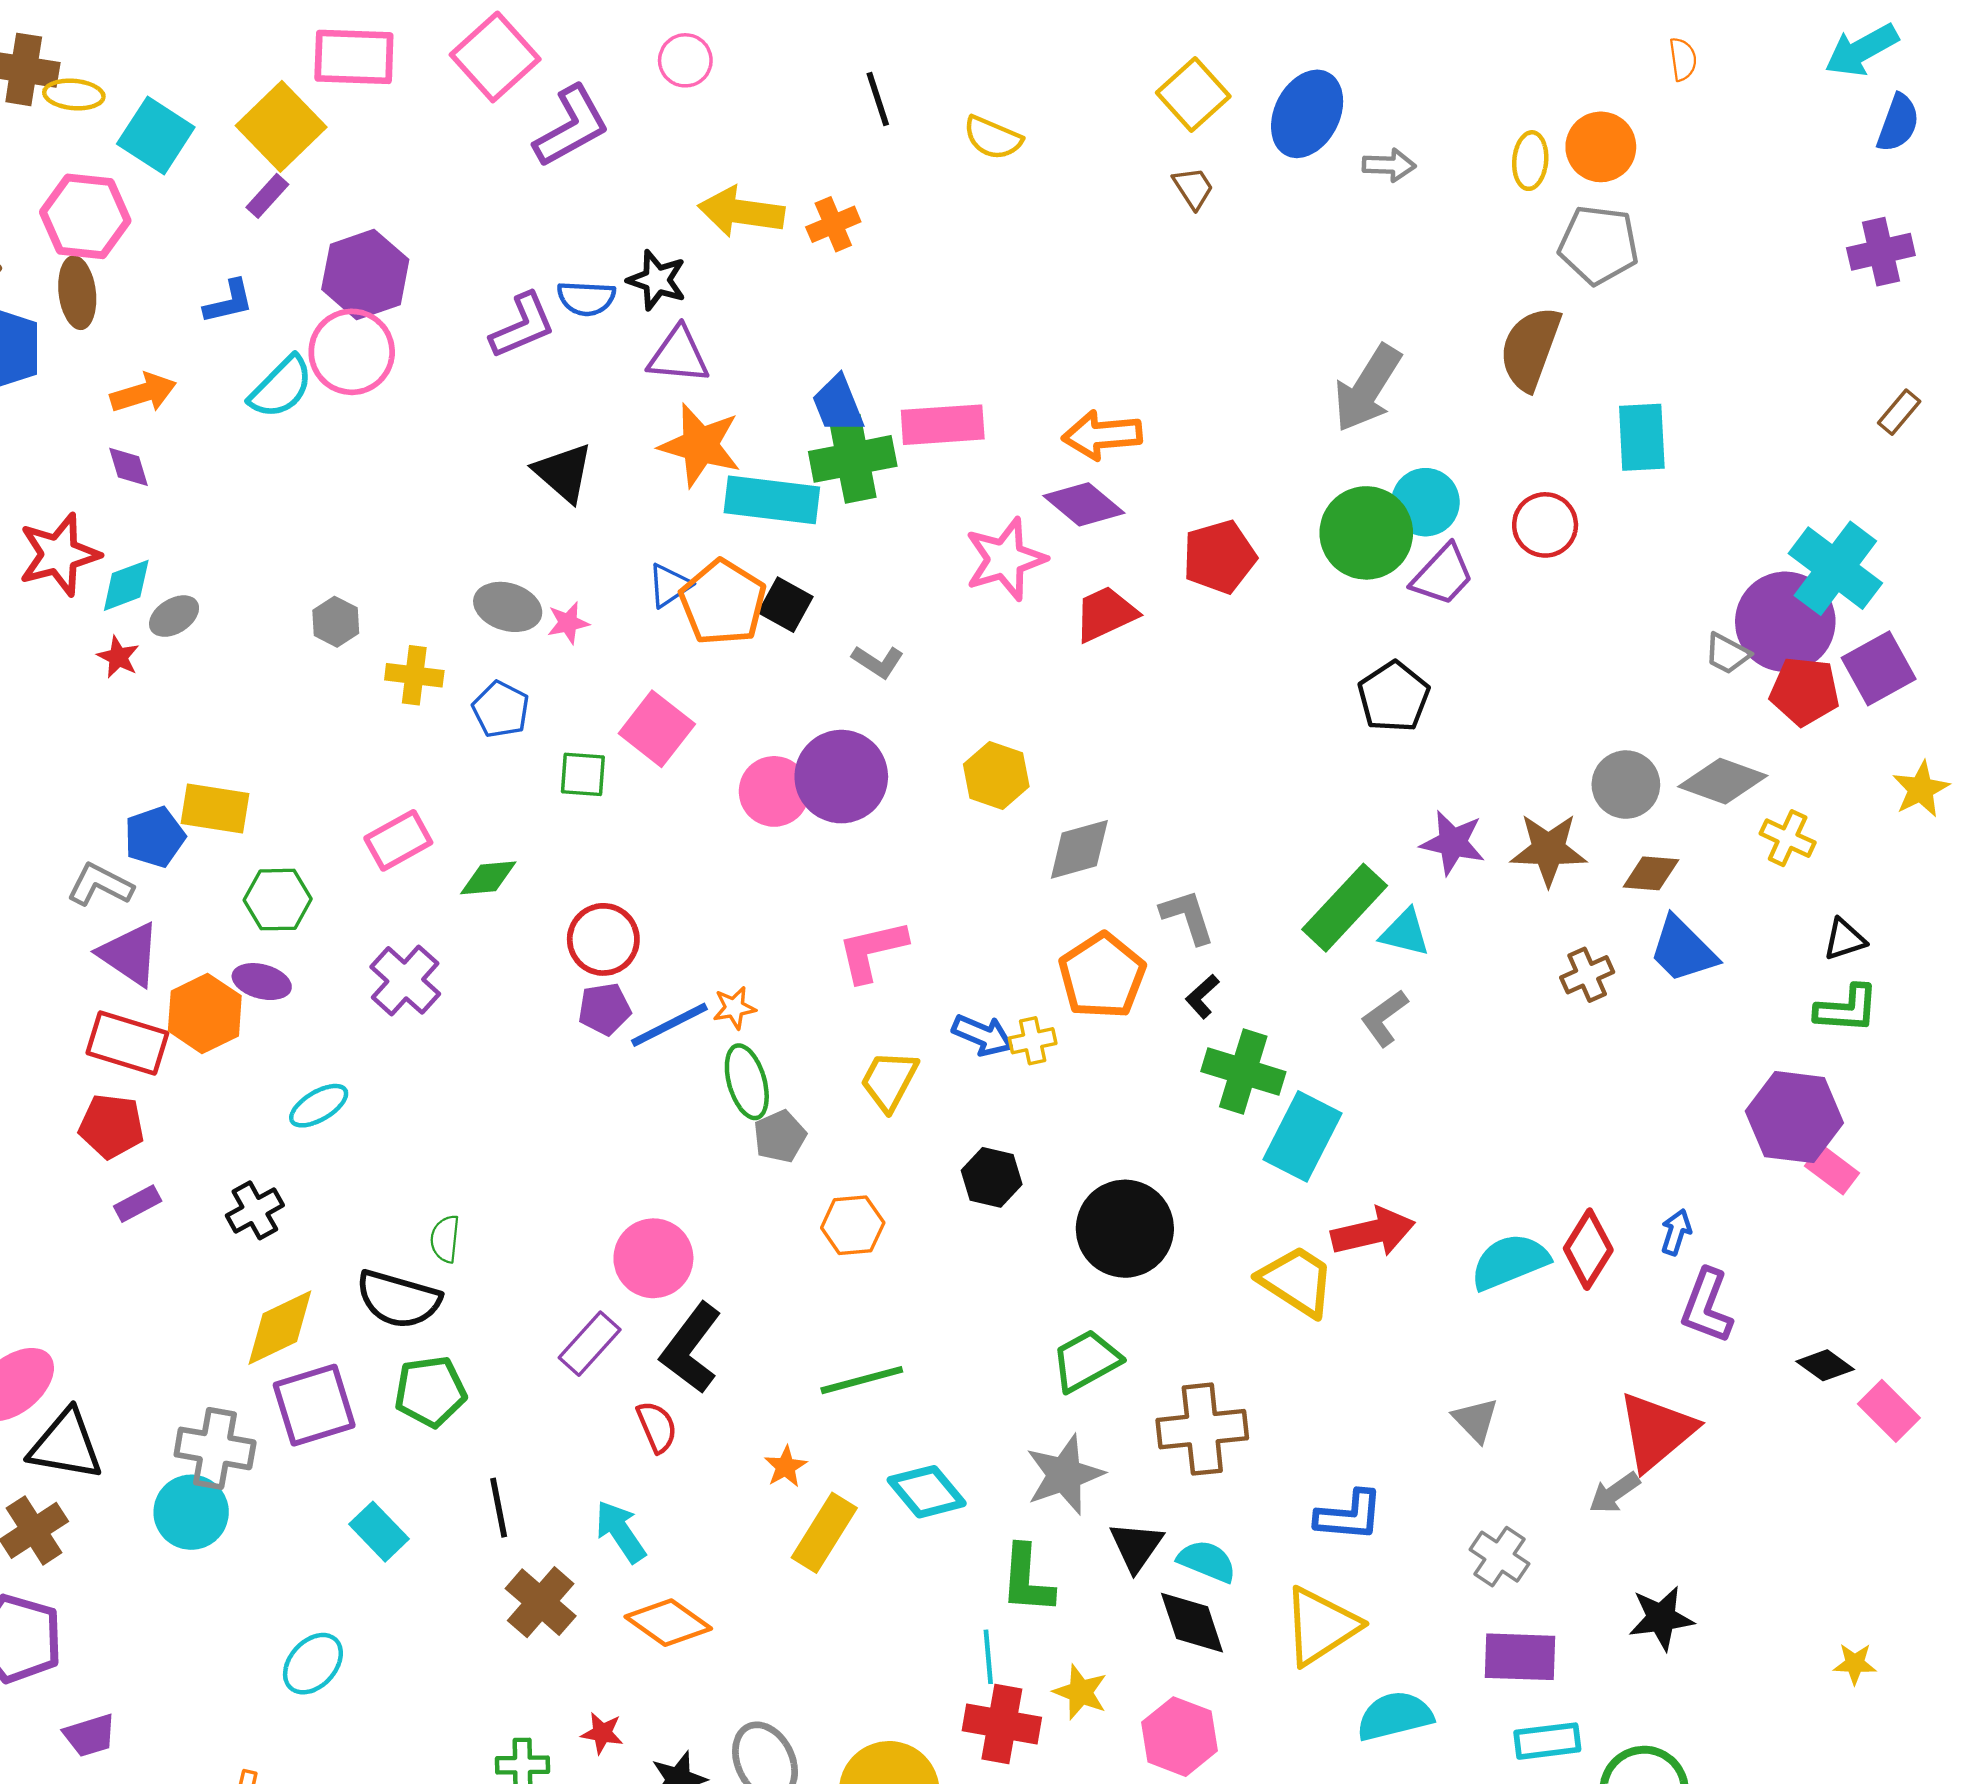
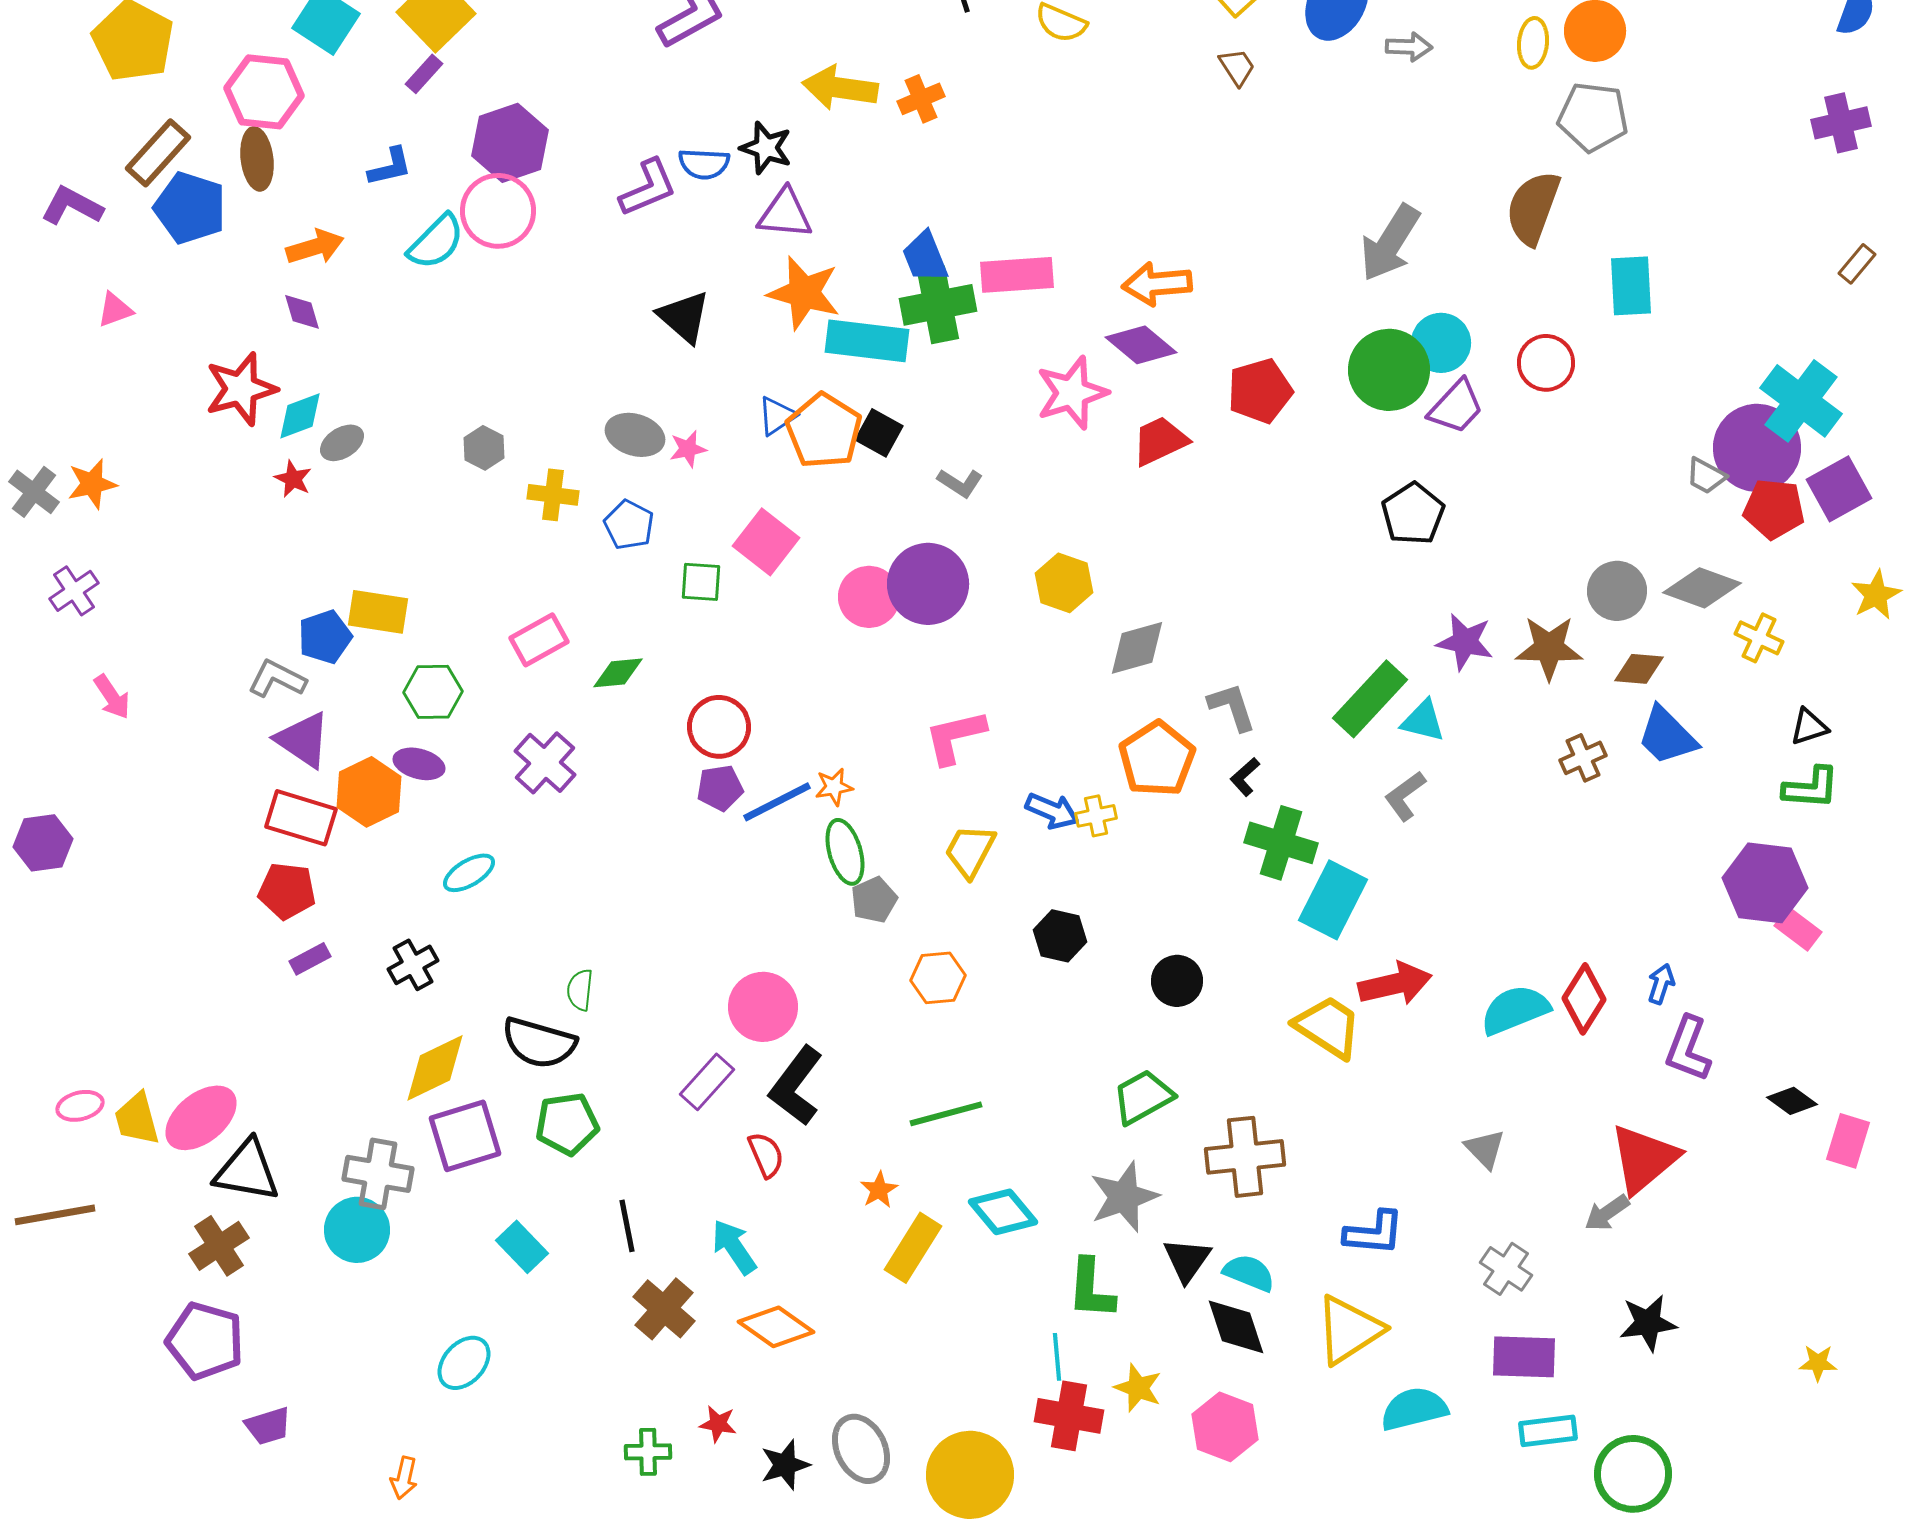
black circle: (1125, 1229) -> (1177, 981), size x0.6
pink rectangle: (1889, 1411) -> (1848, 1141), turned 62

